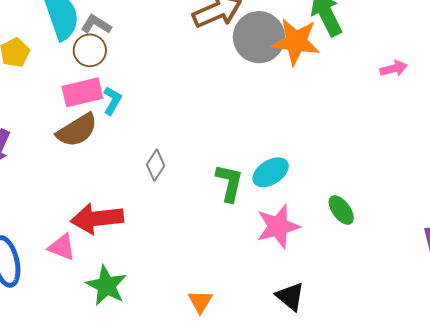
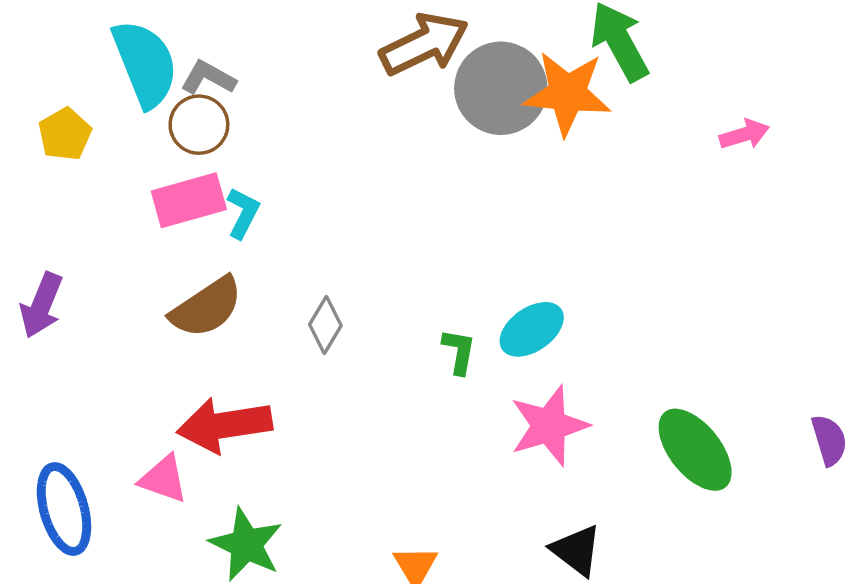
brown semicircle: (77, 130) -> (206, 307), moved
green L-shape: (229, 183) -> (459, 351), size x0.7
green ellipse: (341, 210) -> (695, 450), moved, size x1.6

